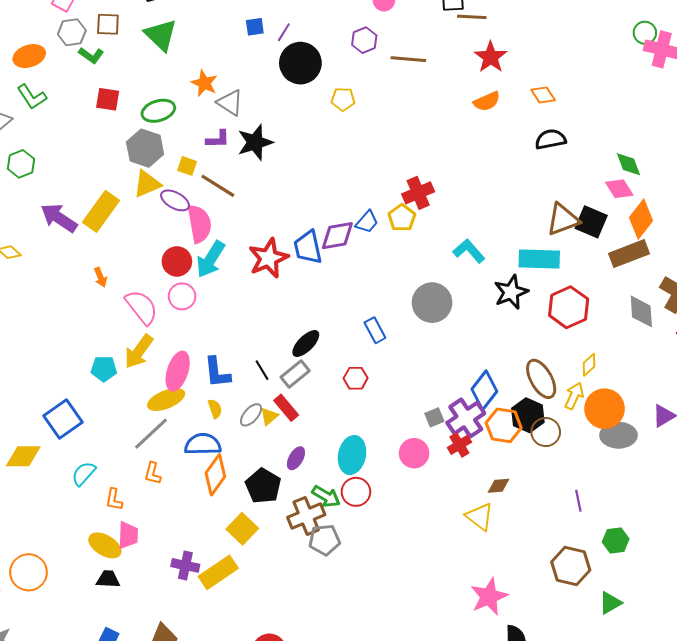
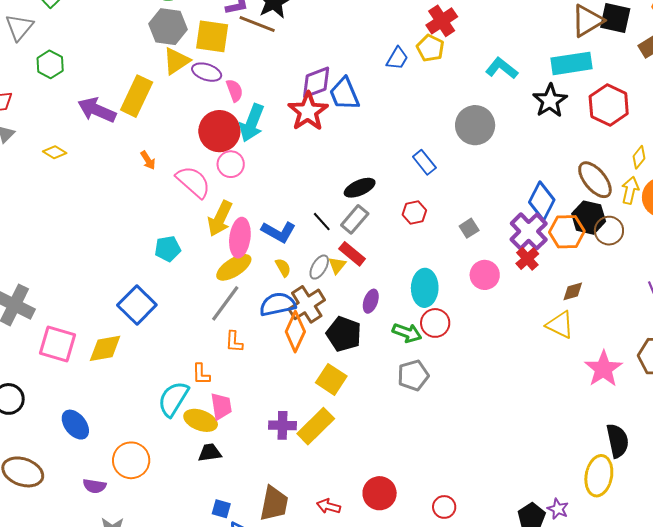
yellow square: (187, 166) -> (212, 36), size x1.8
brown line: (218, 186) -> (257, 24), moved
pink semicircle: (199, 224) -> (235, 90), size x0.6
purple diamond: (337, 236) -> (316, 82), moved
red circle: (177, 261) -> (219, 131), size x1.4
black ellipse: (306, 344) -> (360, 188), turned 32
yellow arrow: (139, 351) -> (220, 218), moved
blue L-shape: (217, 372) -> (279, 232), turned -44
gray square: (434, 417) -> (469, 228), moved
cyan semicircle: (84, 474) -> (173, 399), moved, size x1.4
brown cross: (306, 516) -> (307, 304), moved
pink star: (489, 597) -> (603, 369), moved

